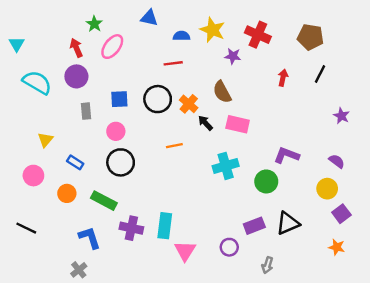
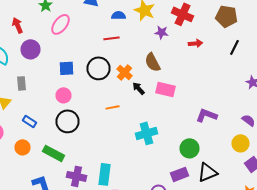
red arrow: (76, 48) -> (18, 25), moved
red arrow: (283, 78) -> (196, 43), moved, turned 72
gray rectangle: (86, 111) -> (22, 83), moved
cyan cross: (226, 166) -> (146, 133), moved
green circle: (266, 181) -> (190, 148), moved

